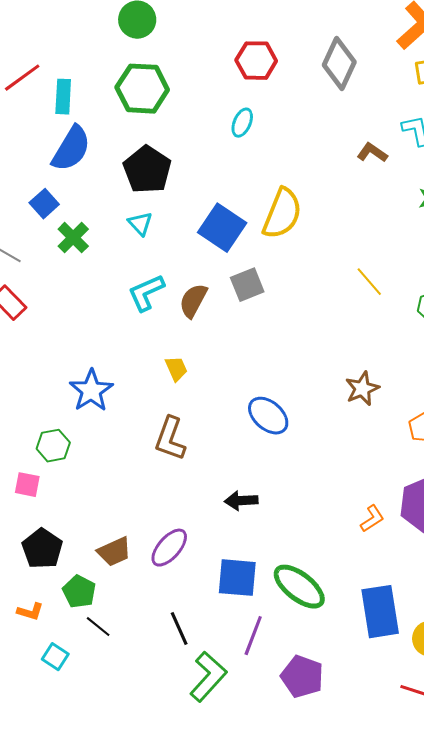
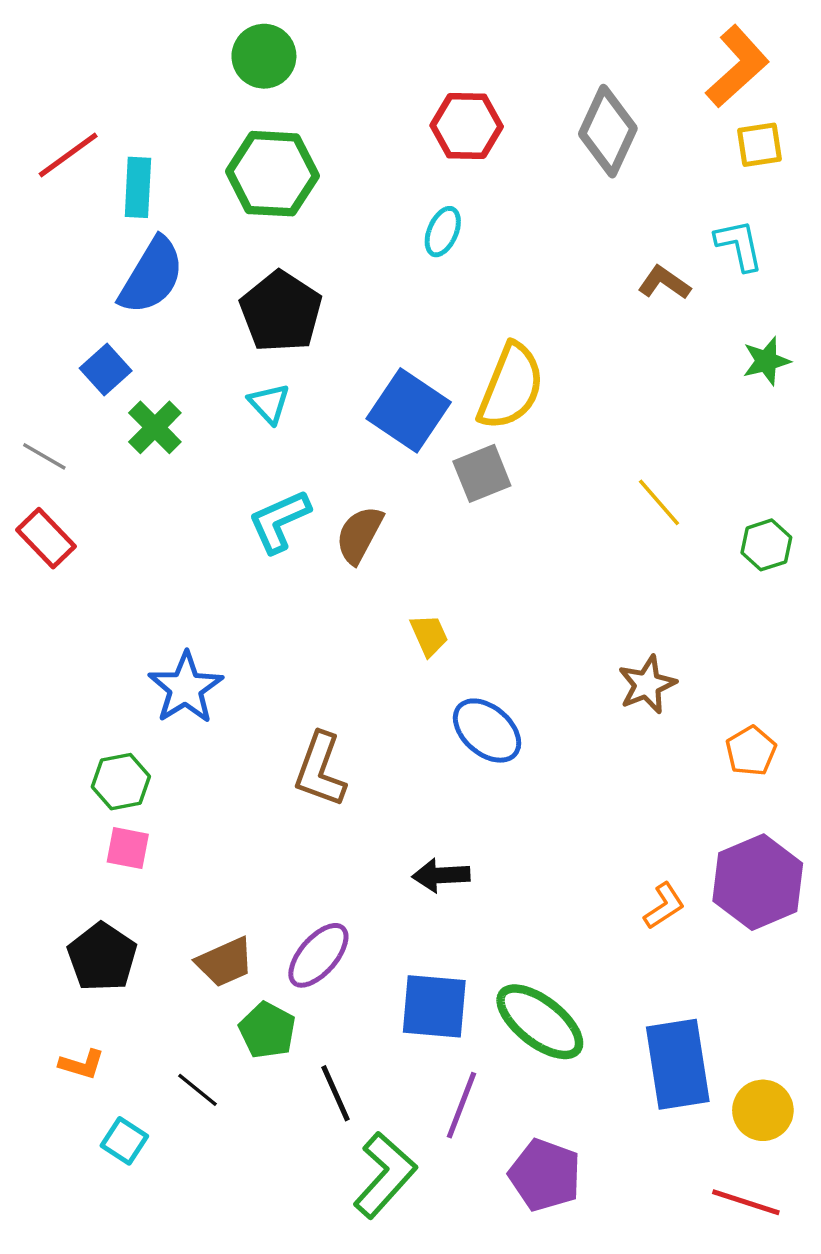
gray square: (247, 285) -> (482, 473), moved
yellow trapezoid: (176, 369) -> (429, 635), moved
pink square: (27, 485) -> (128, 848), moved
green pentagon: (79, 592) -> (267, 1030), moved

